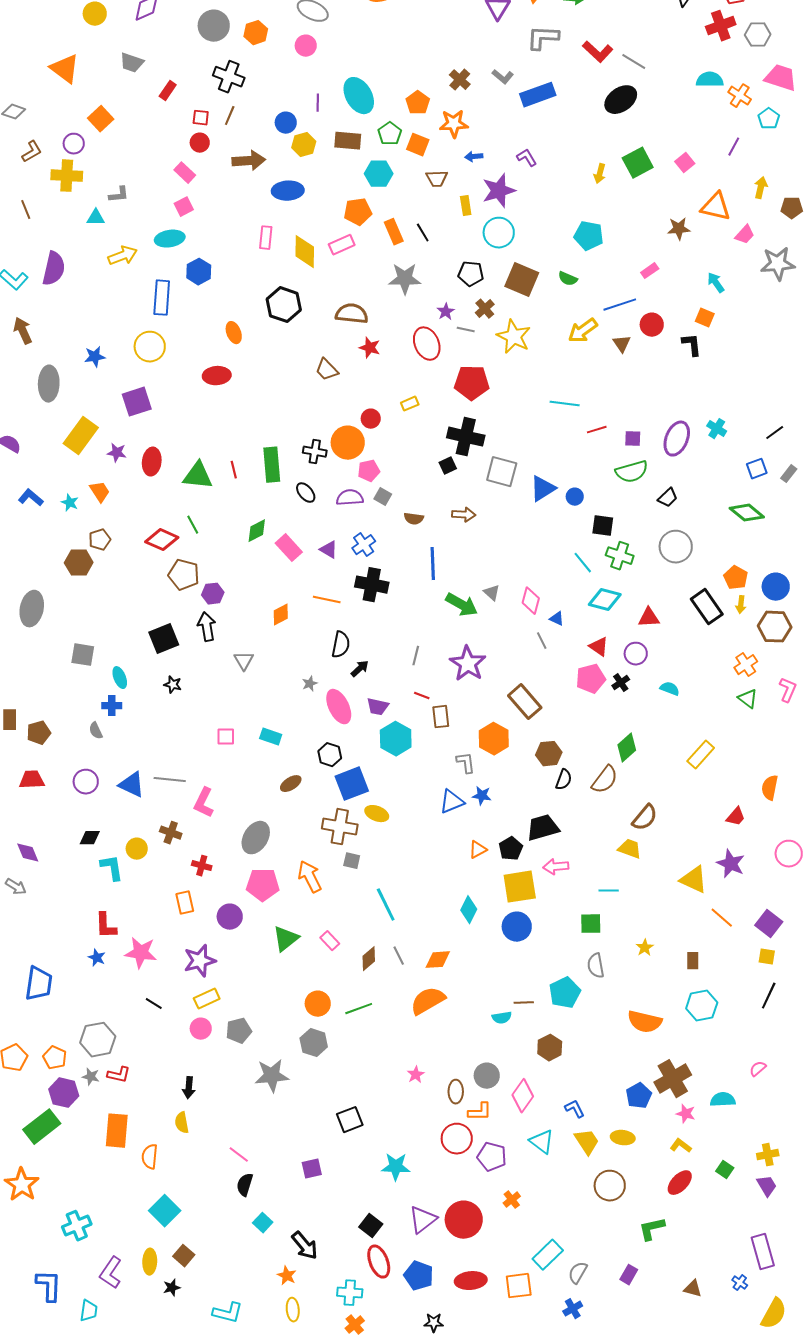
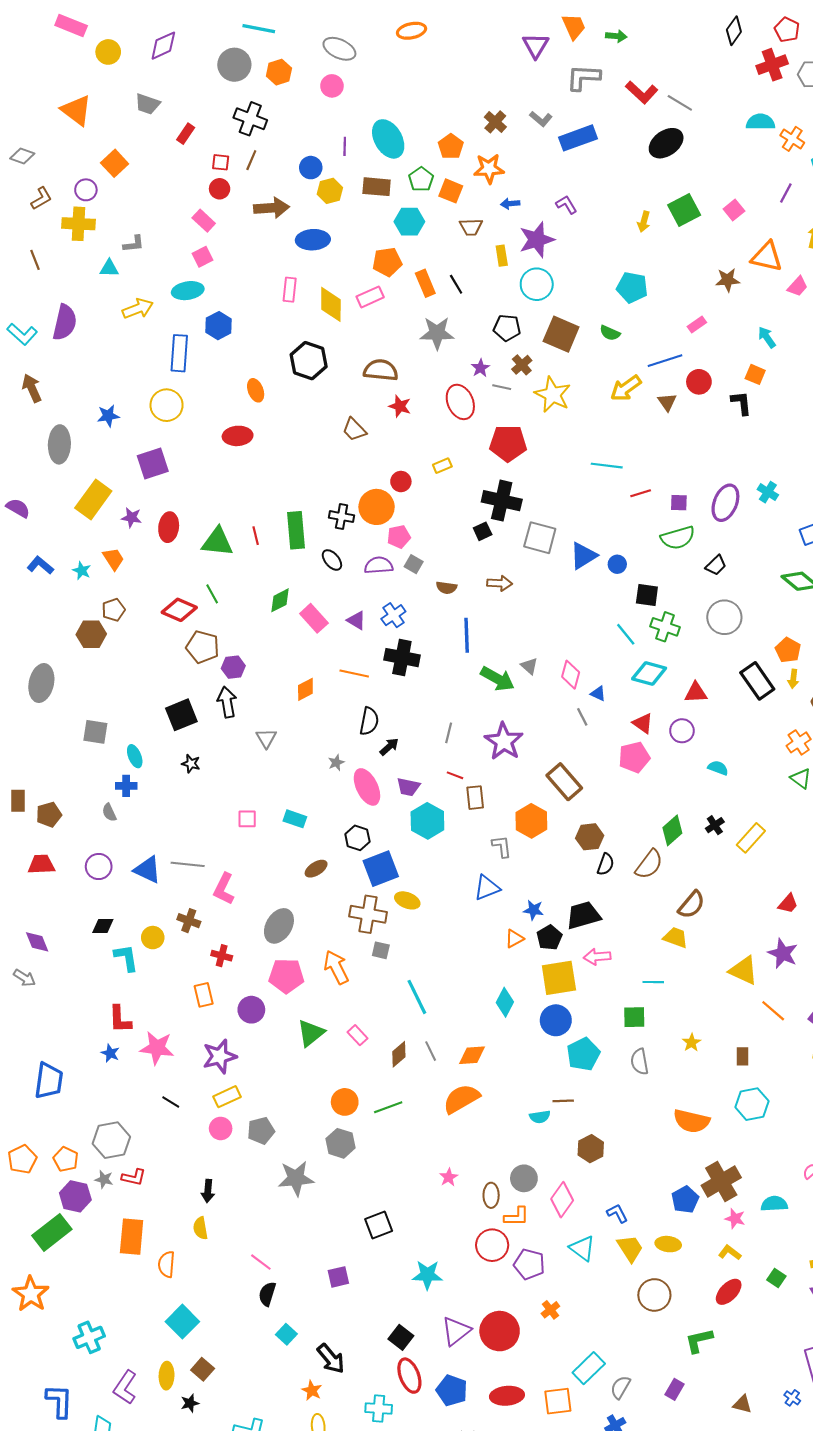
black cross: (621, 683) -> (715, 825), moved
blue star: (482, 796) -> (533, 910), moved
cyan pentagon: (565, 993) -> (583, 1054), moved

